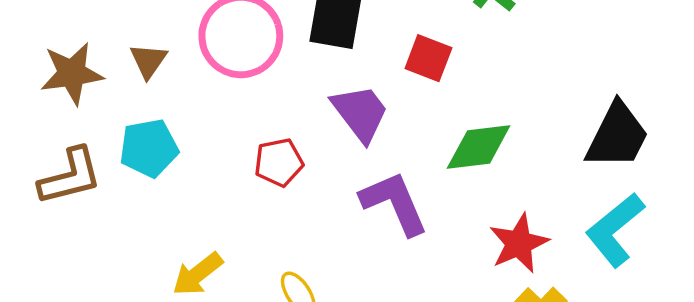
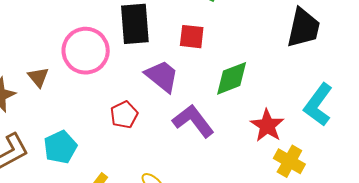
black trapezoid: (617, 136) -> (303, 28), moved
cyan pentagon: (149, 148) -> (60, 147), moved

